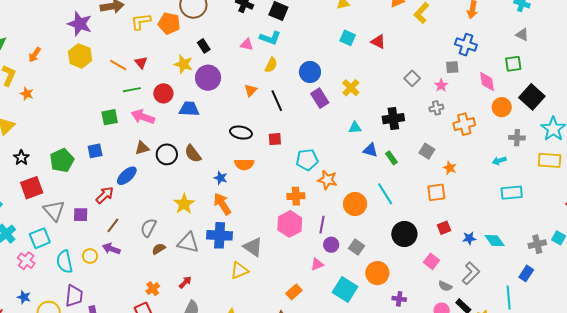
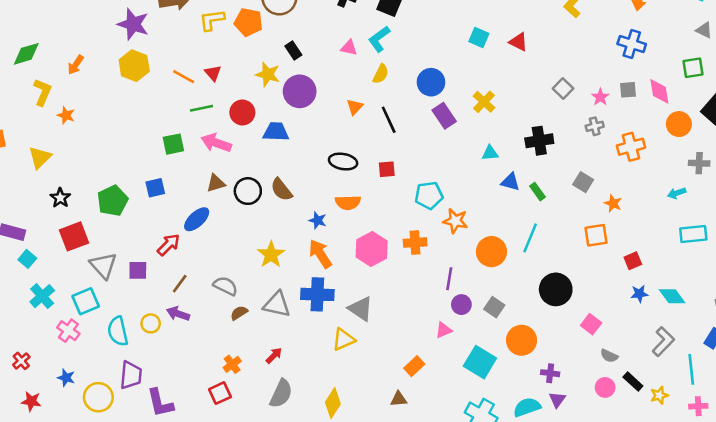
cyan L-shape: (270, 38) -> (379, 39), turned 125
gray square: (452, 67) -> (628, 90), moved
cyan line: (385, 194) -> (530, 238), turned 55
pink hexagon: (290, 224) -> (372, 249), moved
gray semicircle: (148, 228) -> (225, 286), turned 90
red square: (444, 228) -> (633, 261), moved
gray L-shape: (471, 273) -> (663, 342), moved

